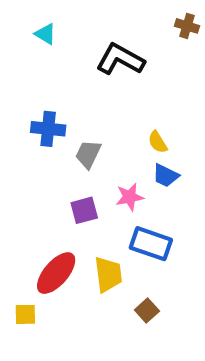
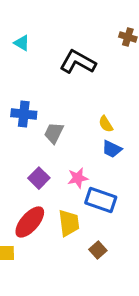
pink star: (130, 197) -> (78, 178), moved
purple square: (84, 210) -> (39, 178), moved, turned -30

